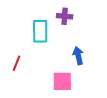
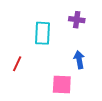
purple cross: (65, 16) -> (77, 20), moved

